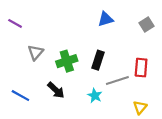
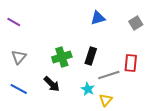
gray triangle: (36, 53) -> (19, 57), moved
yellow triangle: (140, 107) -> (106, 100), moved

